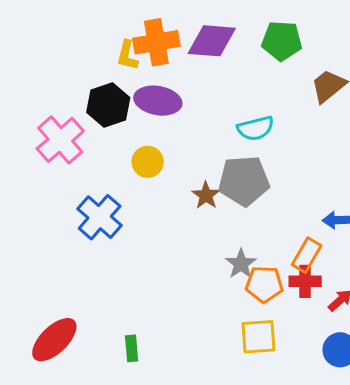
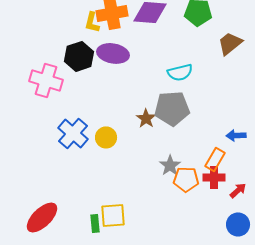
pink cross: (60, 140) -> (46, 80), turned -32
yellow circle: (148, 162) -> (106, 137), moved
yellow square: (258, 337) -> (113, 215), moved

